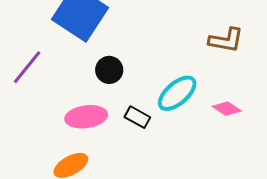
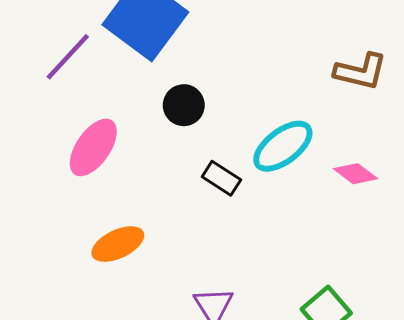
purple line: (27, 67) -> (68, 57), moved
pink ellipse: (86, 117) -> (93, 147), moved, turned -51

